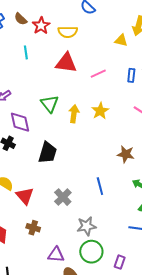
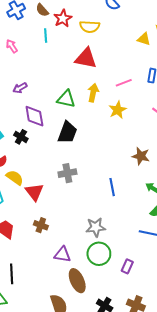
cyan line: (26, 52) -> (46, 36), moved
pink line: (98, 74) -> (124, 83), moved
green triangle: (50, 104) -> (66, 99), turned -42
yellow arrow: (74, 114) -> (93, 93), moved
black trapezoid: (48, 153) -> (67, 132), moved
gray cross: (63, 197) -> (67, 173), moved, turned 30

